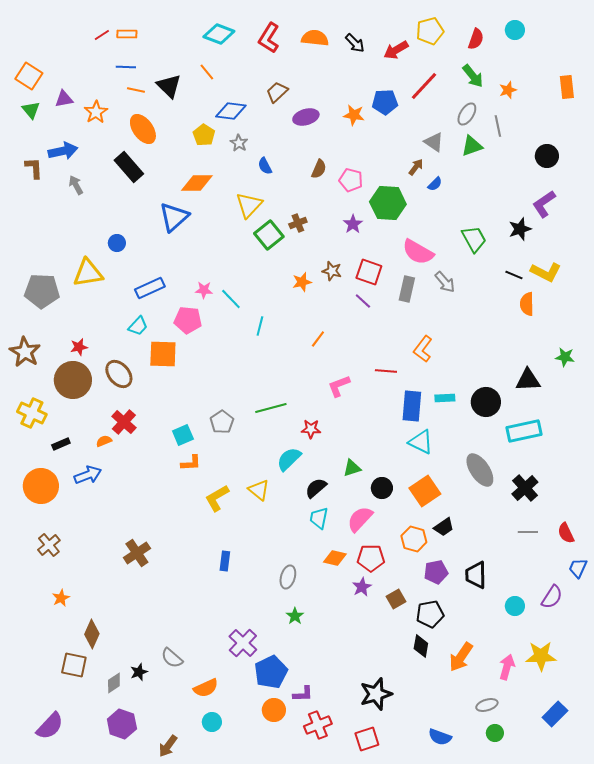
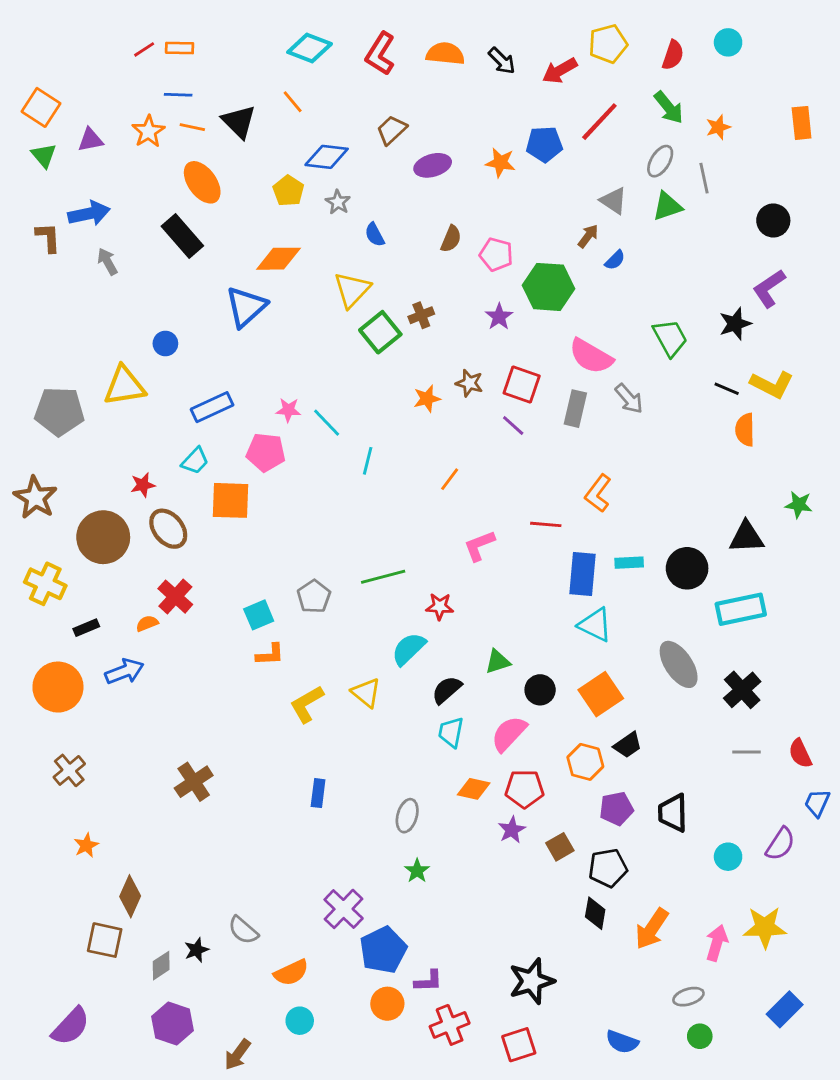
orange star: (96, 112) -> (148, 131), moved
red star: (79, 347) -> (143, 485), moved

